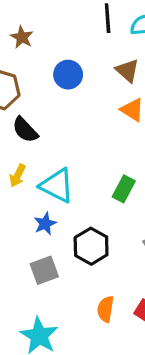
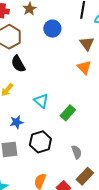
blue circle: (68, 75) -> (52, 29), moved
cyan triangle: (57, 186) -> (41, 101), moved, size x0.7

